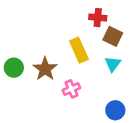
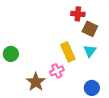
yellow rectangle: (79, 50) -> (68, 52), moved
brown star: (45, 69) -> (36, 82), moved

